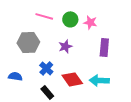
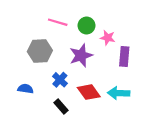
pink star: (90, 22) -> (108, 38), moved
purple star: (65, 46) -> (81, 55), size x1.5

